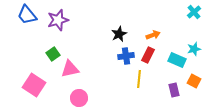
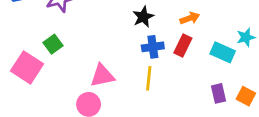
pink triangle: (70, 69) -> (102, 76), moved
yellow line: (139, 79) -> (149, 78), moved
orange square: (194, 81) -> (246, 96), moved
pink square: (34, 85) -> (27, 67), moved

